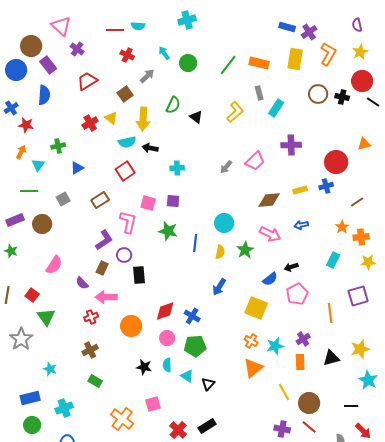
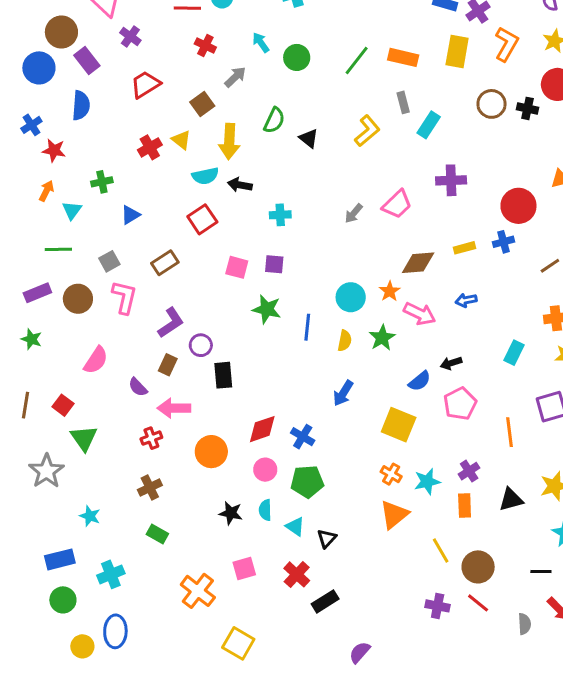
pink L-shape: (128, 222) -> (124, 297), moved
orange star: (342, 227) -> (390, 291), moved
red cross: (178, 430) -> (297, 574), moved

